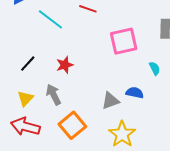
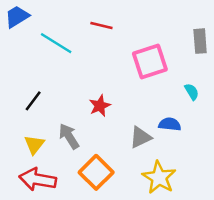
red star: (65, 65) -> (100, 106), moved

